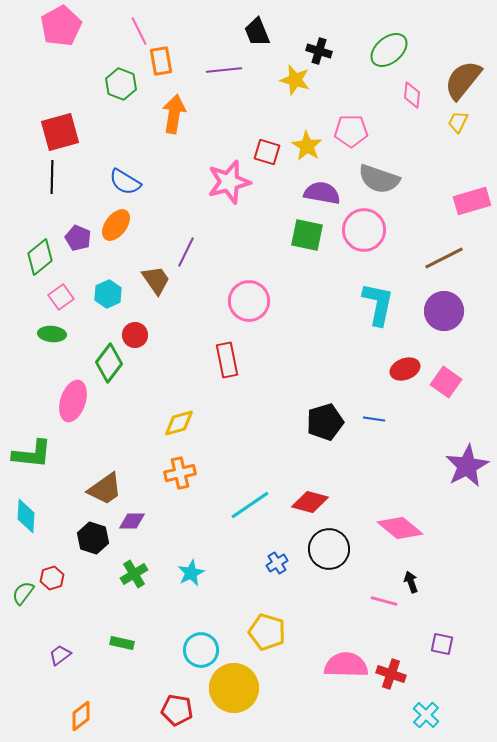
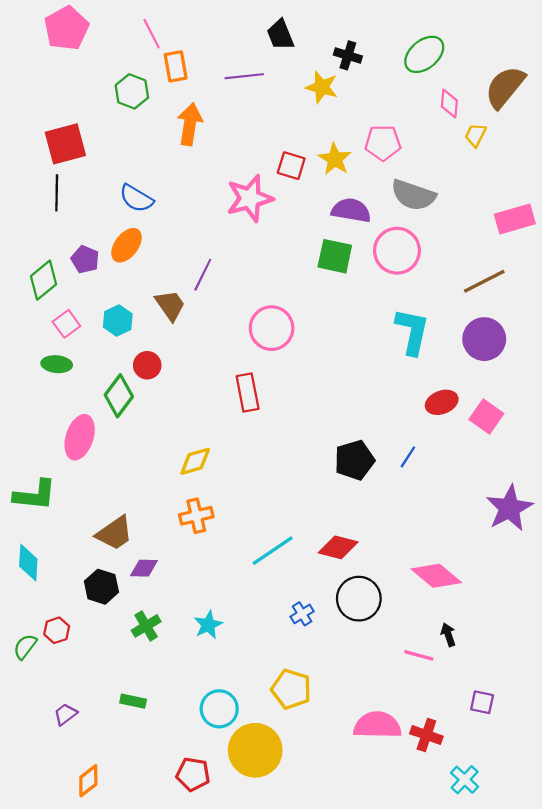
yellow trapezoid: (458, 122) -> (476, 135), moved
blue line: (374, 419) -> (408, 457), turned -65

